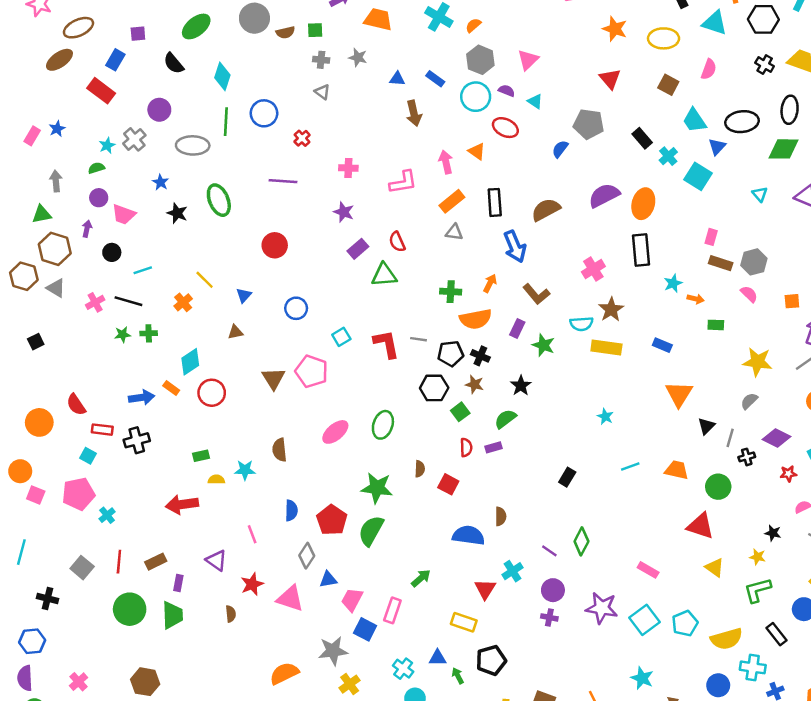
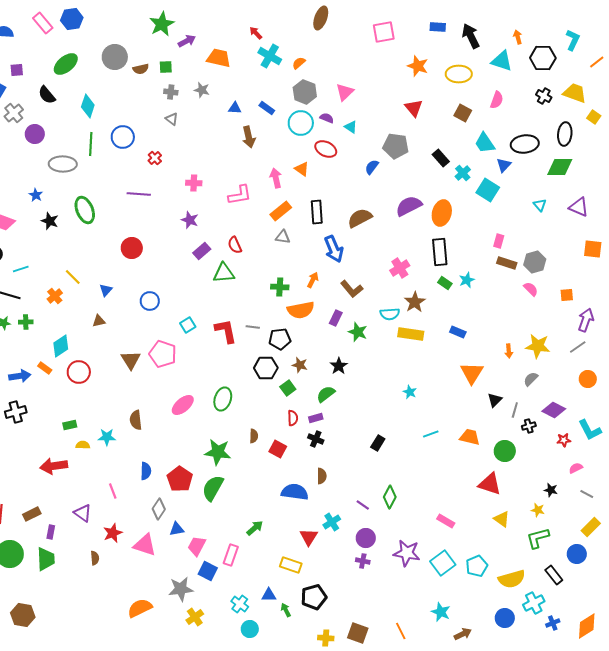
gray cross: (134, 139) -> (14, 113), moved
orange arrow: (696, 299) -> (509, 351), moved, turned 72
green rectangle: (716, 325) -> (445, 283), moved, turned 32
black cross: (480, 356) -> (316, 439), moved
cyan cross: (753, 667) -> (534, 603), turned -35

